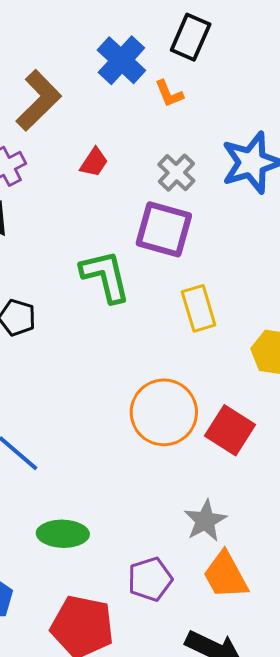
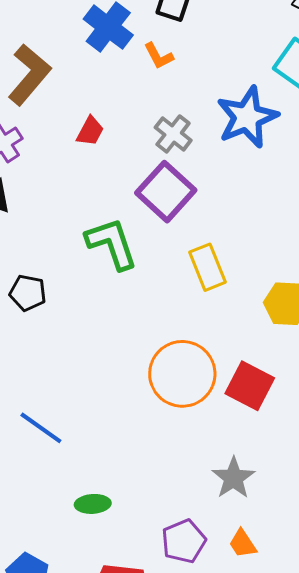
purple square: (164, 229) -> (166, 192), turned 32
green ellipse: (63, 534) -> (93, 504), size x0.7
orange trapezoid: (225, 575) -> (243, 544), moved, size x0.6

